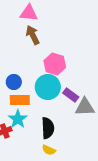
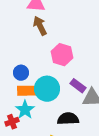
cyan circle: (48, 87) -> (47, 89), moved
black semicircle: (48, 128) -> (68, 119), moved, turned -90

